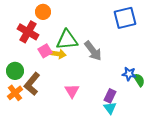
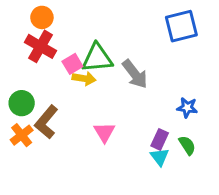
orange circle: (43, 12) -> (42, 17), moved
pink square: (45, 51) -> (72, 64), moved
green semicircle: (139, 80) -> (187, 145), moved

